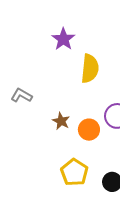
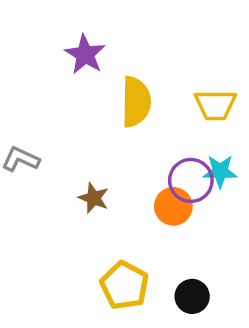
orange circle: (89, 130) -> (173, 206), moved

